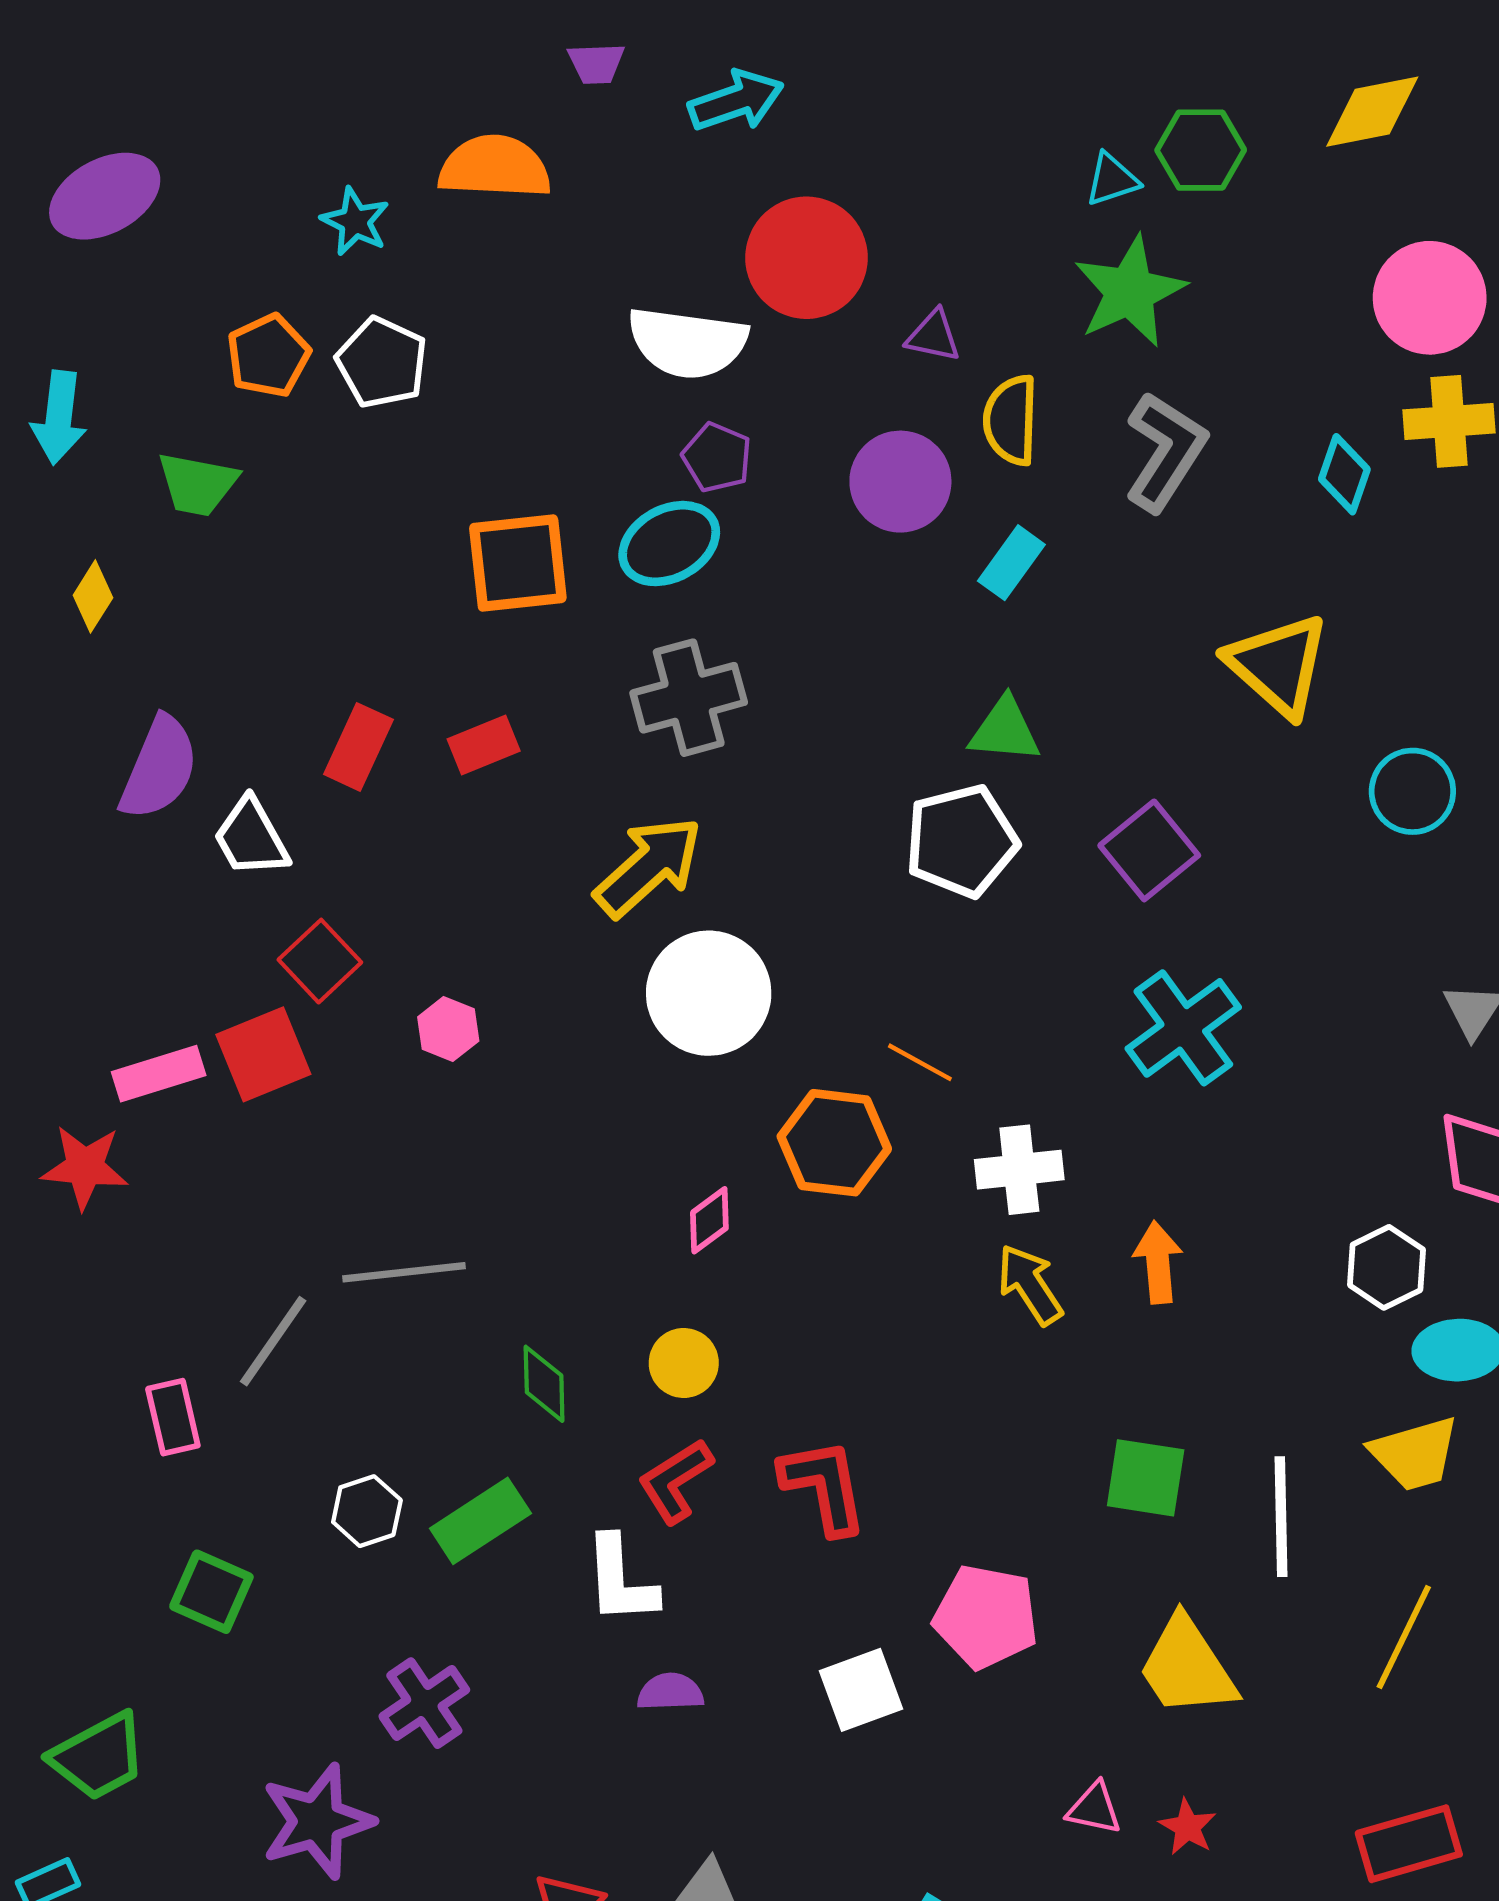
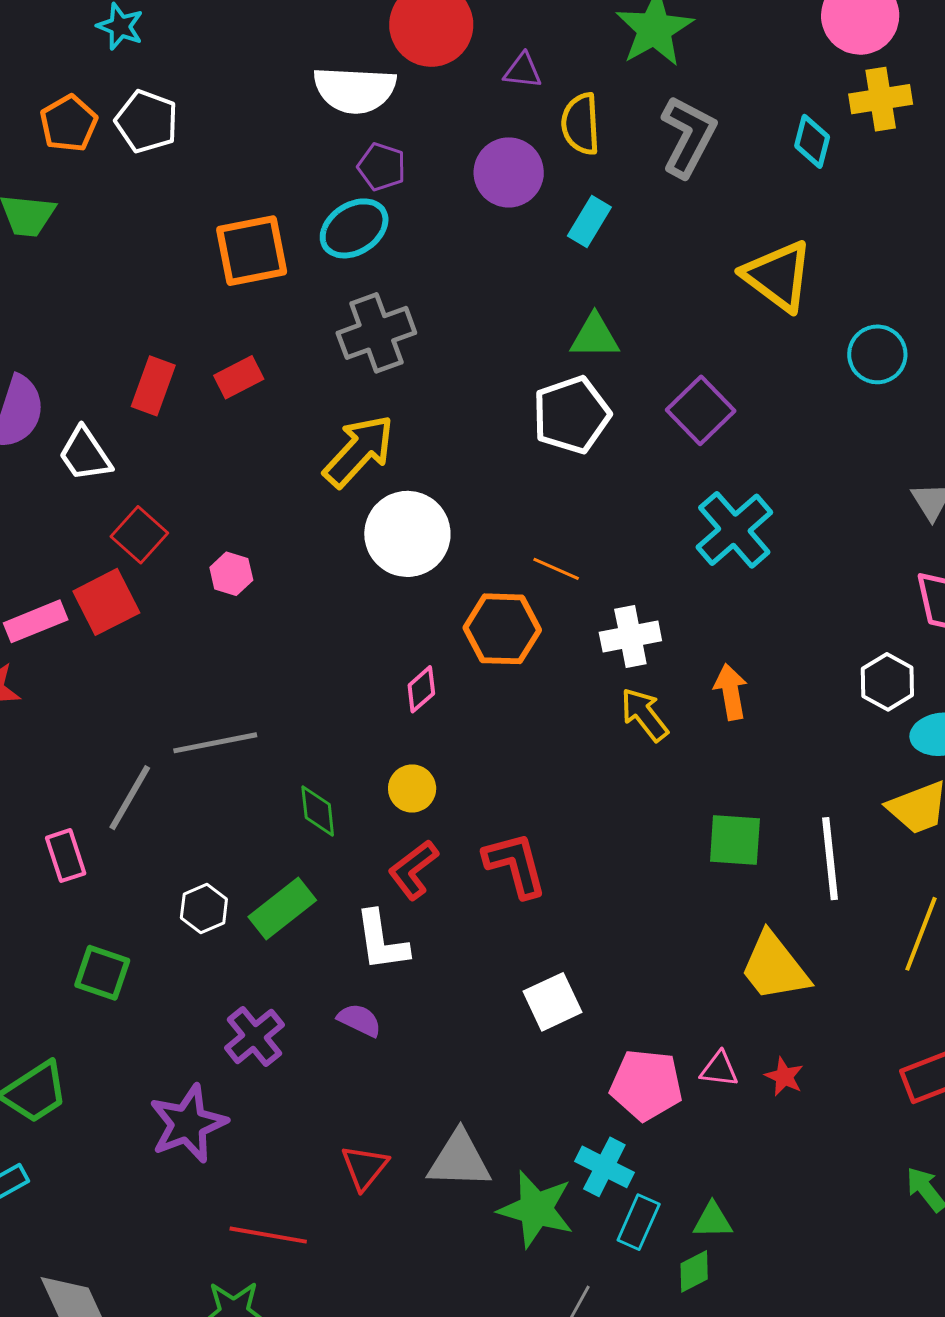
pink pentagon: (986, 1617) -> (646, 1085), moved
purple semicircle: (670, 1692) -> (359, 1020), moved, turned 33

